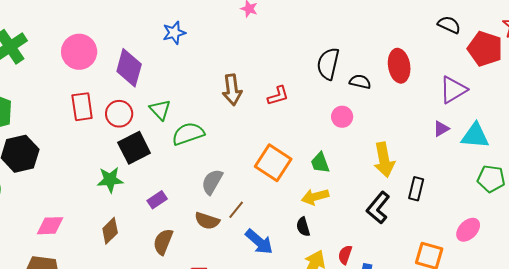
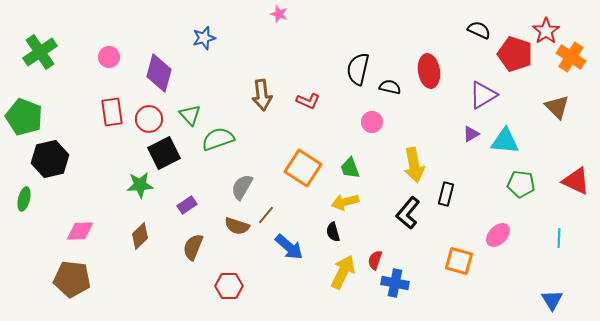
pink circle: (79, 52) -> (109, 57), size x0.6
red L-shape: (278, 96) -> (308, 101), turned 40

